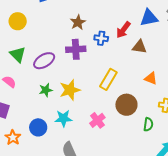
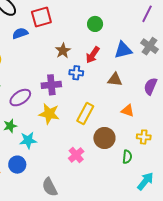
brown star: (78, 22) -> (63, 51), moved
red arrow: (123, 30) -> (93, 55), moved
green star: (46, 90) -> (10, 126), moved
yellow star: (70, 90) -> (49, 114), moved, turned 30
cyan star: (63, 118) -> (28, 140), moved

